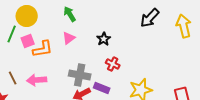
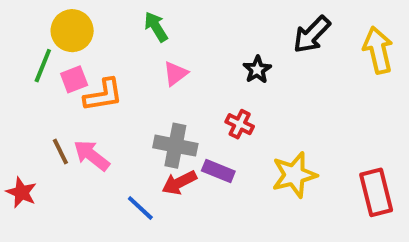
pink triangle: (69, 38) -> (175, 74), moved
black star: (104, 39) -> (257, 70), moved
brown line: (13, 78) -> (60, 151), moved
pink arrow: (37, 80) -> (92, 155), turned 42

